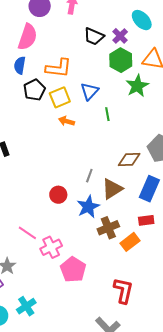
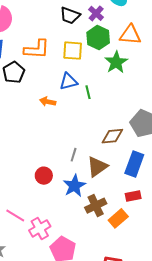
blue triangle: (90, 91) -> (68, 81), moved, turned 36
yellow square: (60, 97) -> (73, 51), moved, turned 30

